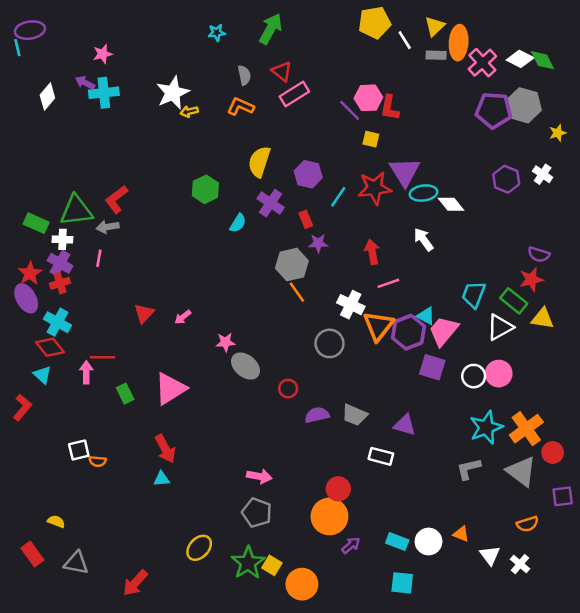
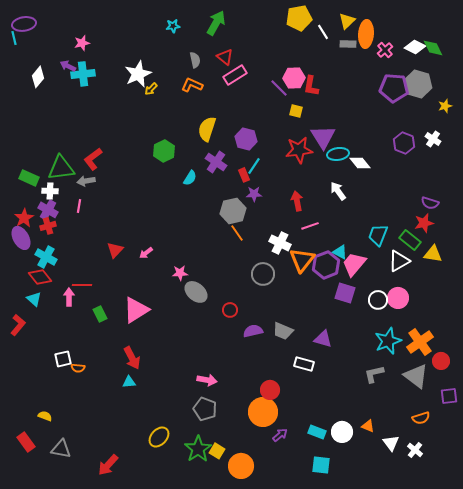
pink cross: (482, 63) -> (385, 50), size x0.7
yellow arrow: (189, 112) -> (151, 89), turned -32
cyan line: (338, 197) -> (254, 166), moved

